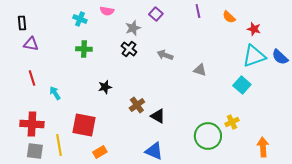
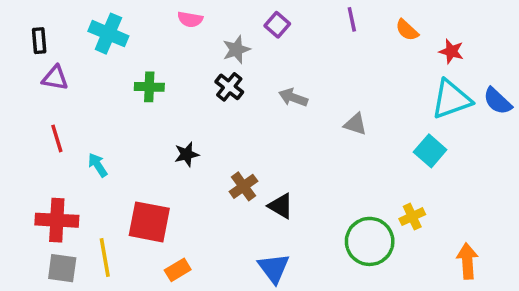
cyan cross: (80, 19) -> (108, 34), moved, size x1.5
blue triangle: (154, 151) -> (274, 268), turned 30

